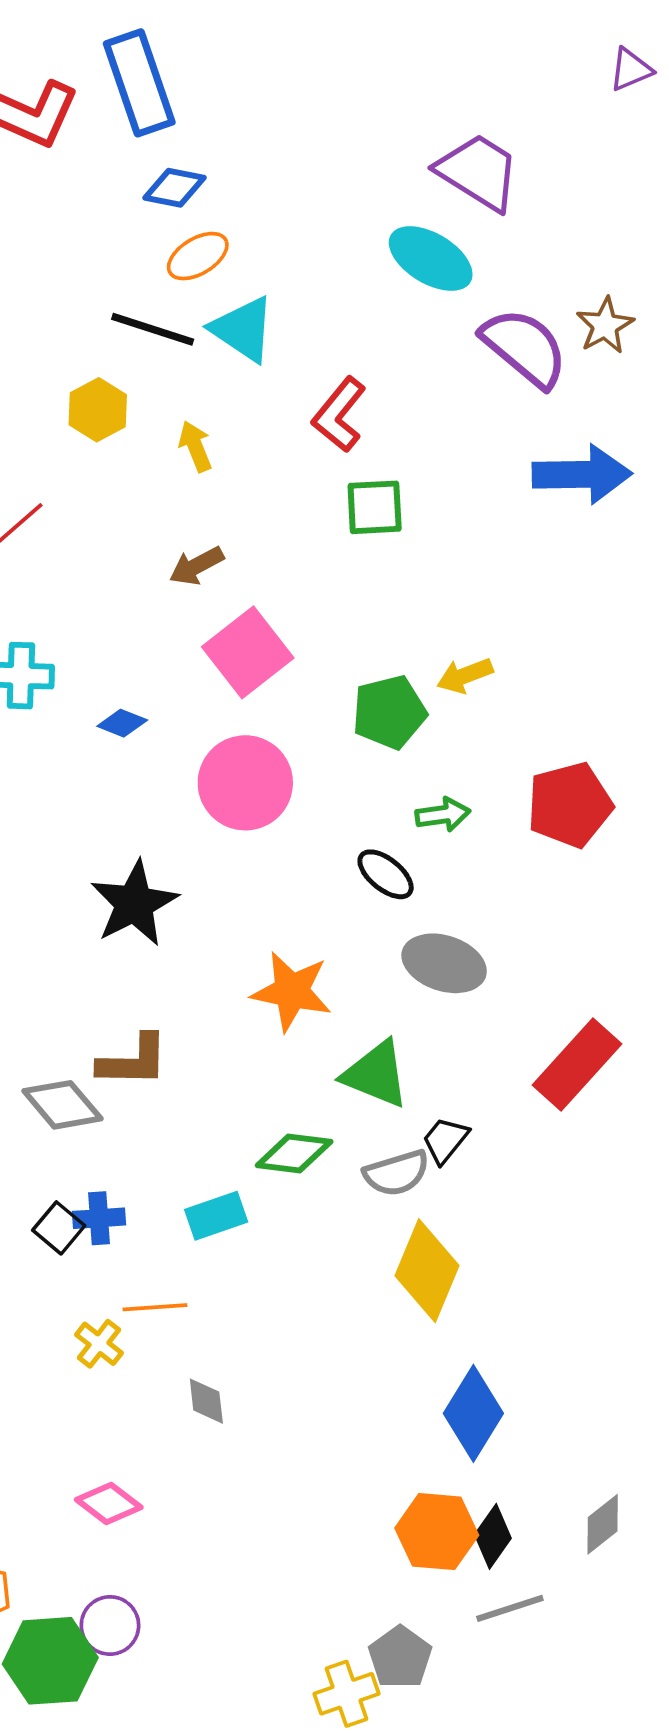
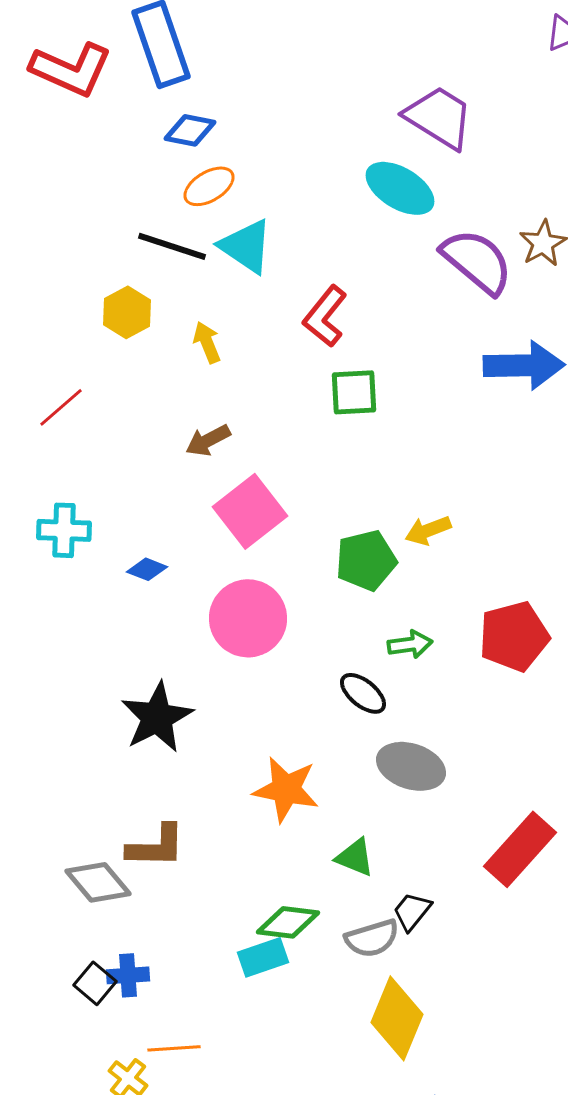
green triangle: (376, 1074) -> (355, 857), size x0.7
cyan rectangle: (216, 1216) -> (263, 957), moved

